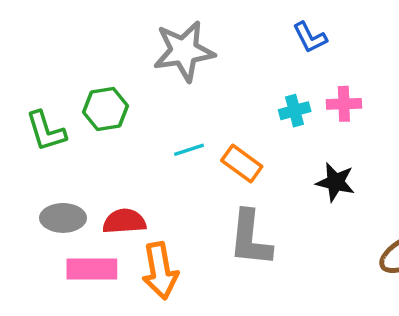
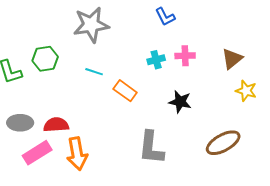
cyan line: (189, 150) -> (94, 72), moved, turned 36
gray L-shape: (250, 238) -> (151, 148), moved
pink rectangle: (92, 269) -> (37, 153), turned -32

